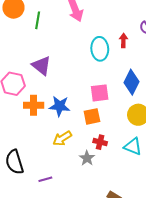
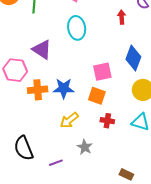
cyan ellipse: (100, 49) -> (77, 28), moved
orange square: (92, 116) -> (97, 96), turned 36
gray star: (87, 158) -> (85, 147), moved

